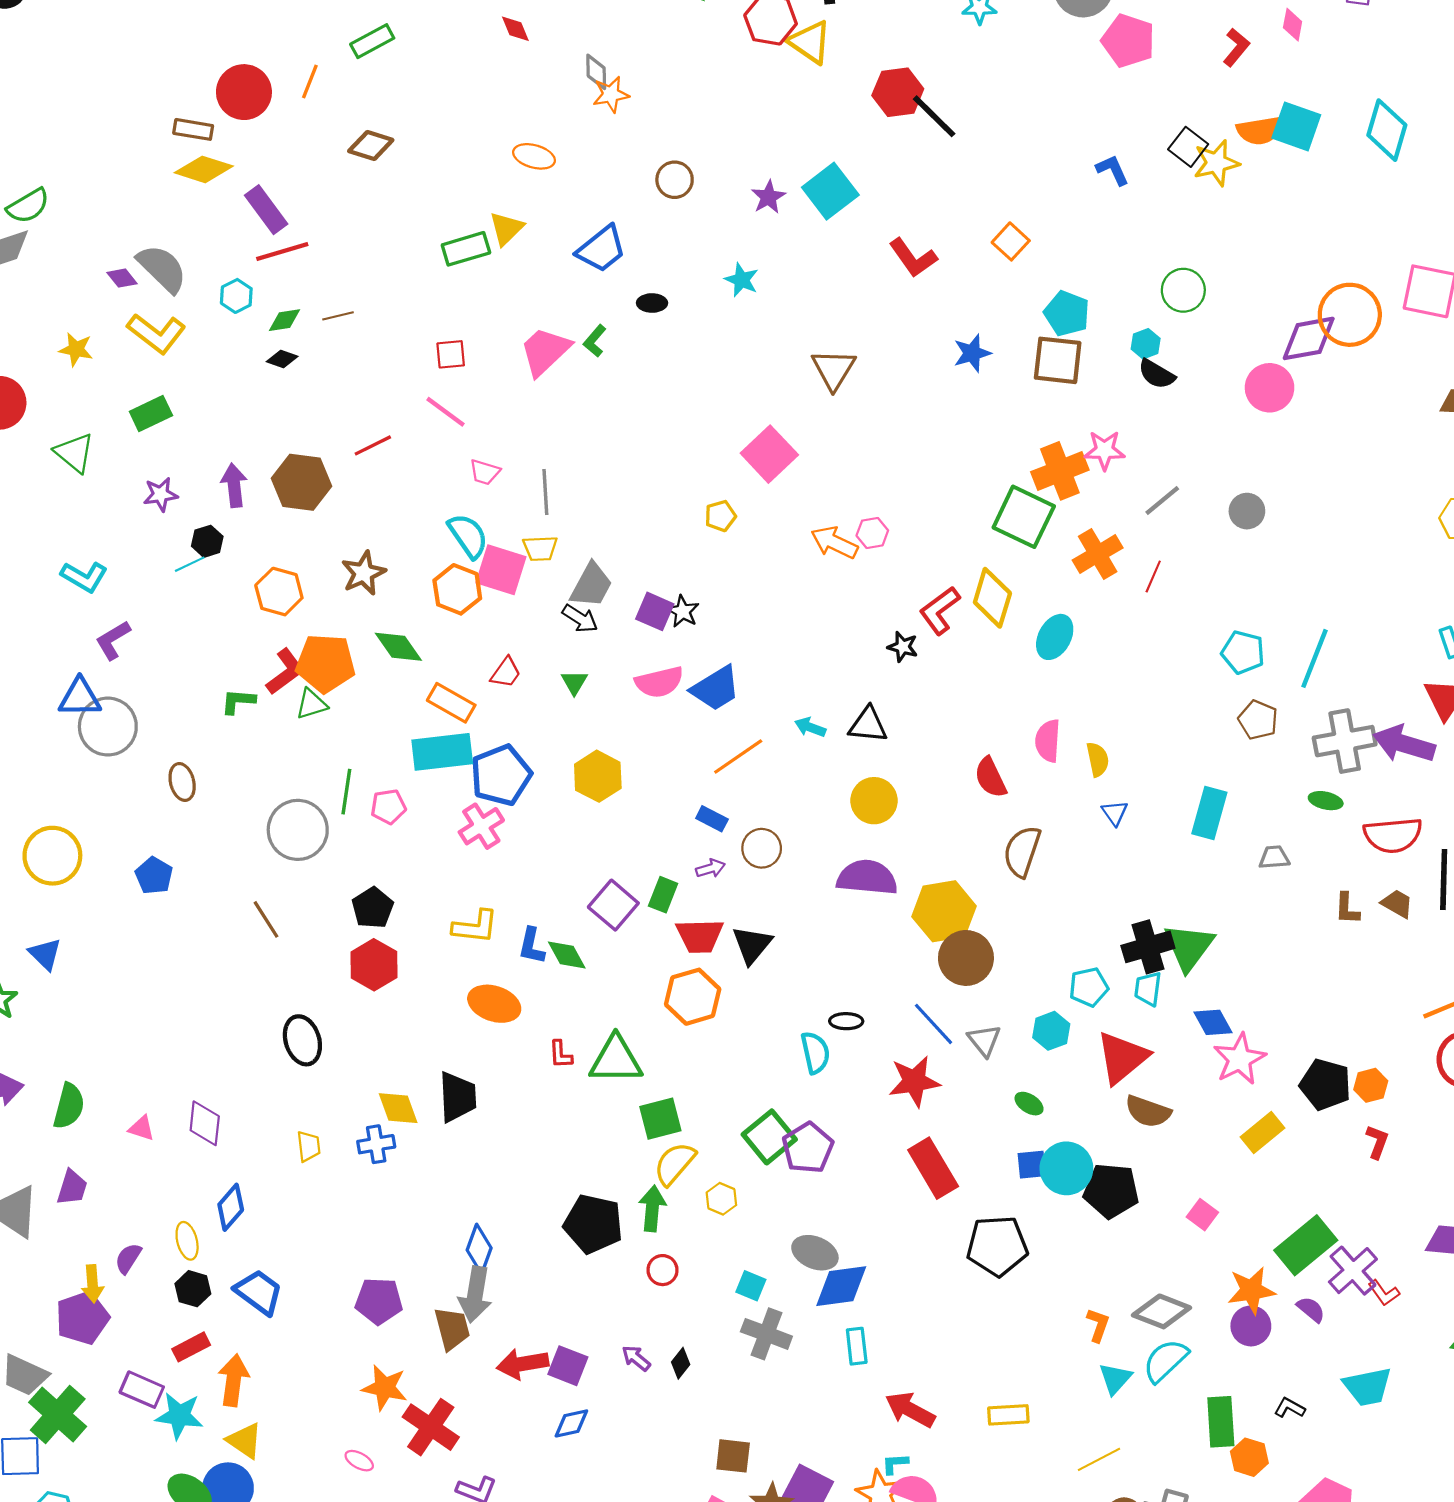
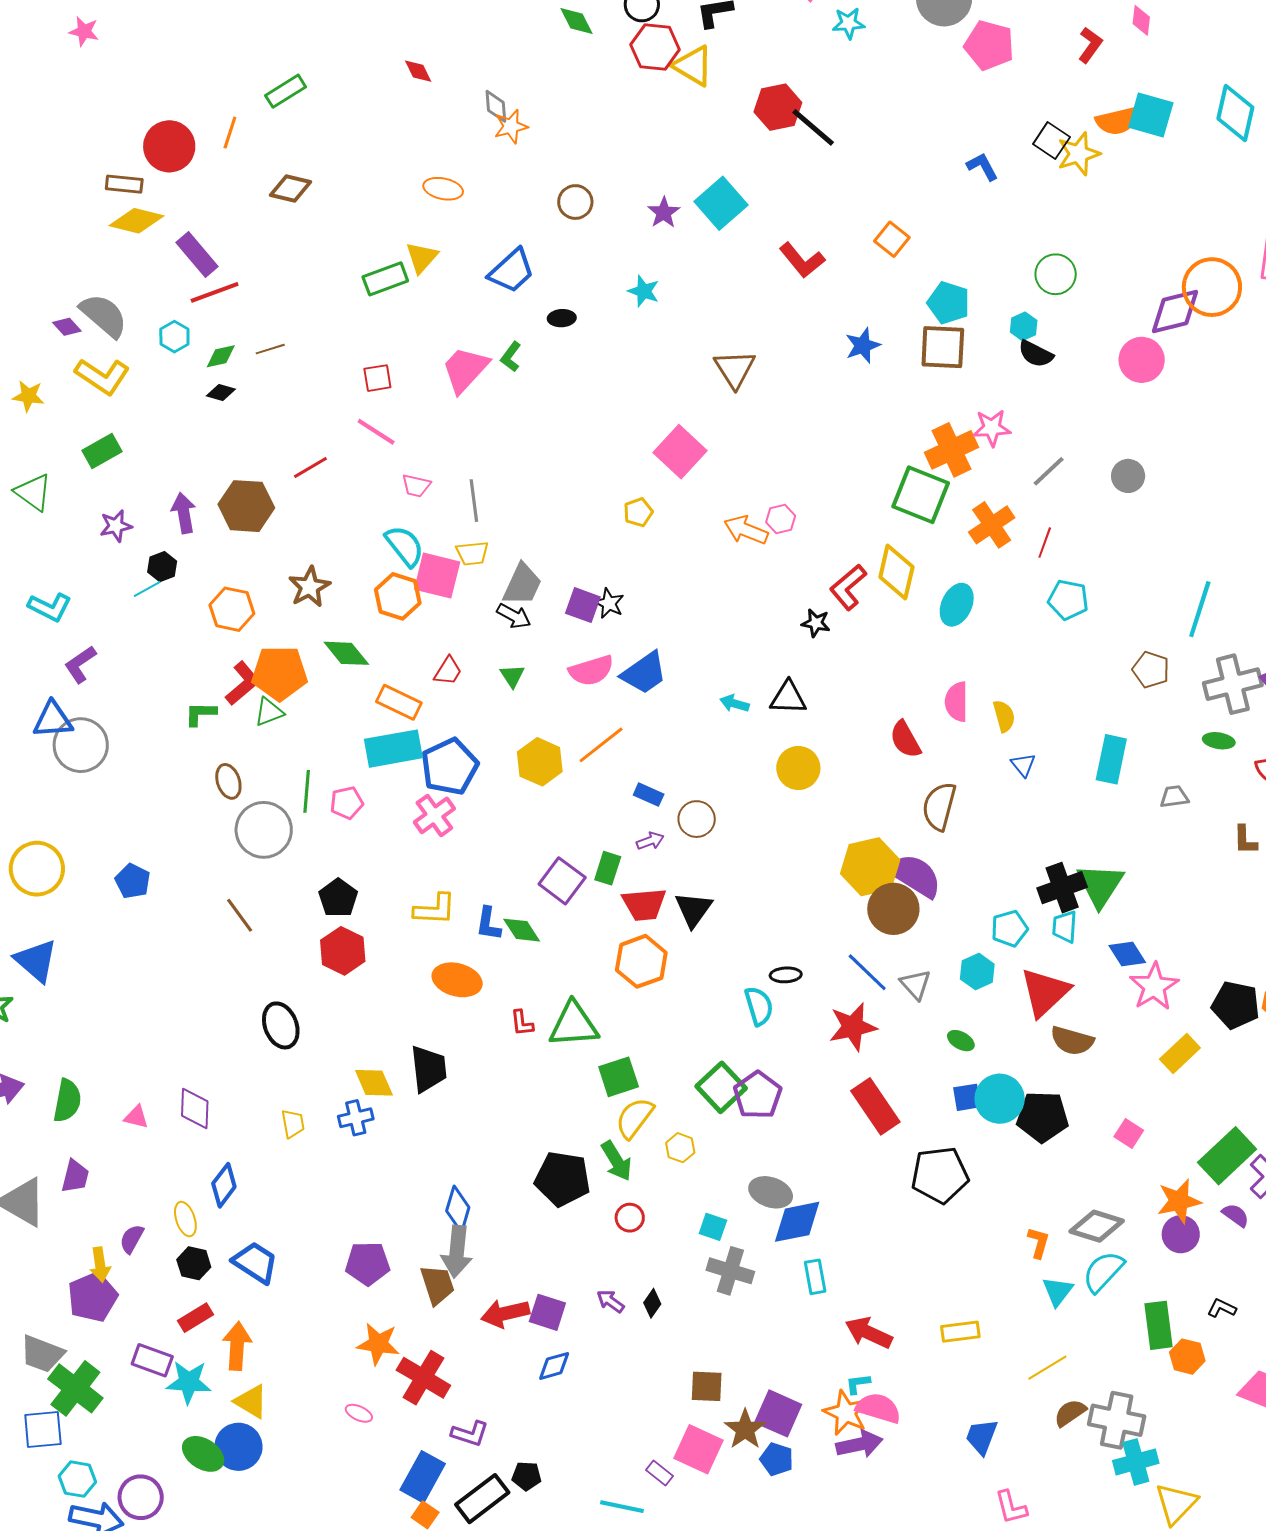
cyan pentagon: (1243, 652) -> (1068, 600), moved
orange line: (738, 757) -> (601, 745), moved
brown ellipse: (182, 782) -> (228, 781), moved
purple semicircle: (867, 878) -> (915, 875), moved, turned 30
blue triangle: (45, 954) -> (36, 961), size x1.4
green arrow: (652, 1208) -> (617, 1161), turned 147

